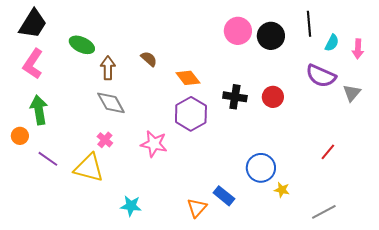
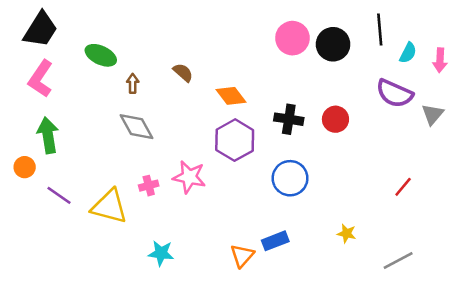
brown arrow: (108, 68) -> (133, 84), size x0.7
pink cross: (105, 140) -> (149, 186), moved, turned 35
blue circle: (261, 168) -> (290, 178), moved
blue rectangle: (224, 196) -> (275, 241), turned -60

